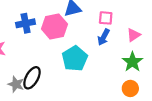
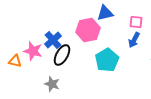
blue cross: (26, 23) -> (53, 40), moved, turned -30
black ellipse: (32, 78) -> (62, 55), moved

